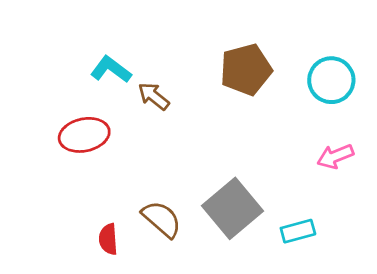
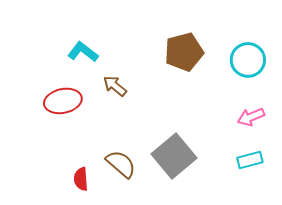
brown arrow: (154, 96) -> (115, 86), moved
cyan rectangle: (298, 231) -> (250, 160), moved

